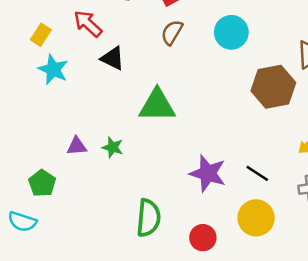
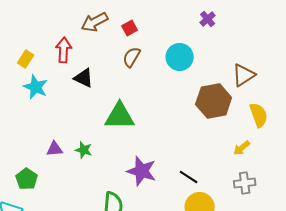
red arrow: (88, 24) -> (64, 50), turned 50
purple star: (208, 173) -> (142, 171), moved
black line: (257, 173) -> (189, 177), moved

